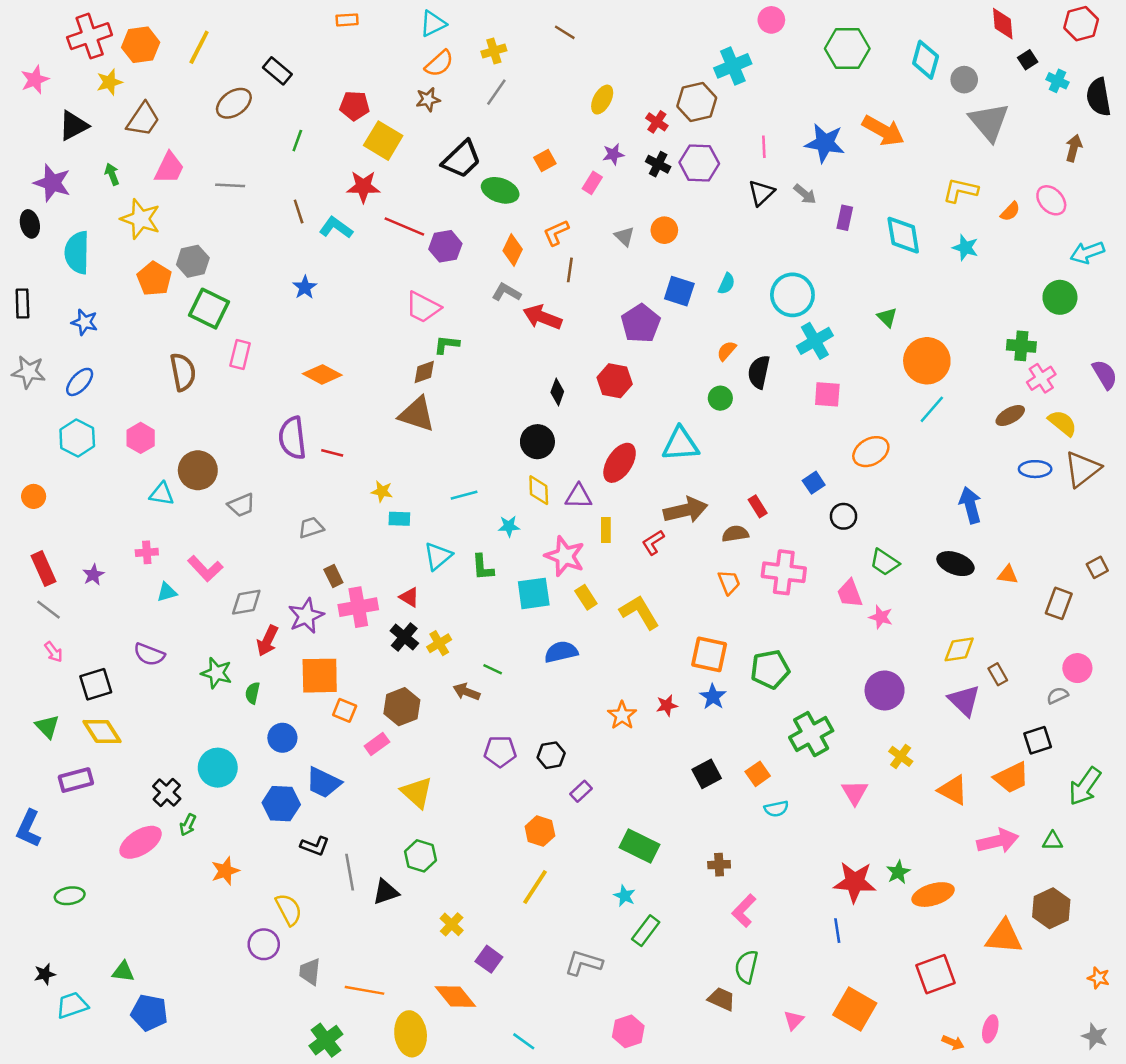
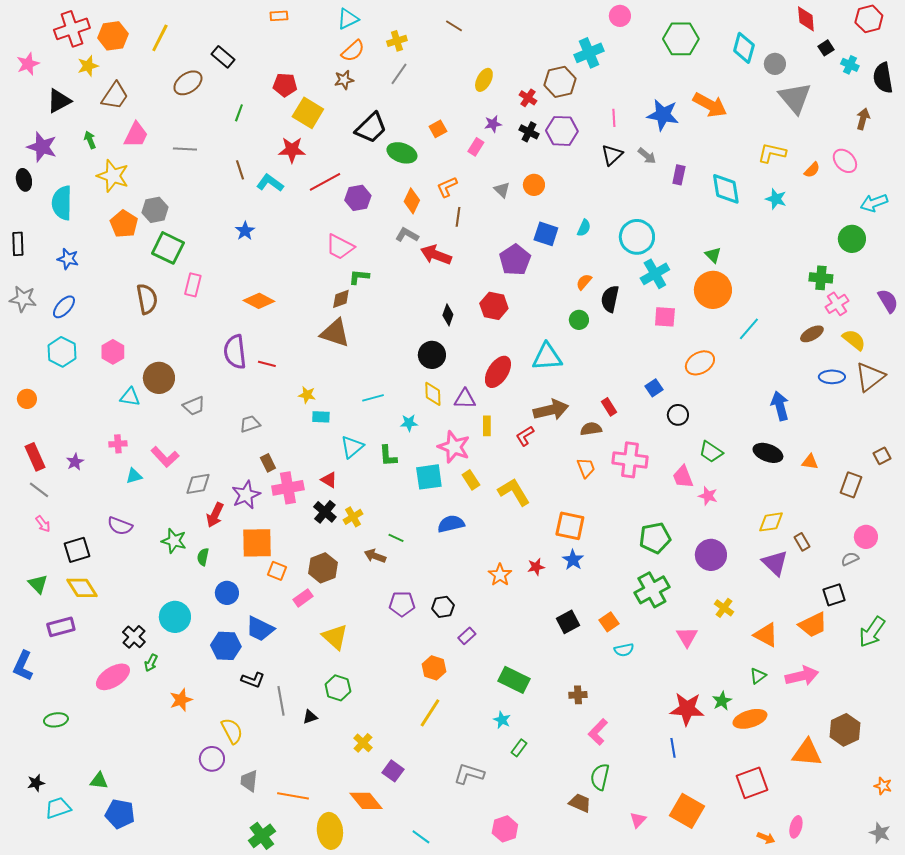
red line: (404, 226) -> (325, 182), turned -52
orange circle: (927, 361) -> (713, 290), moved
green pentagon: (770, 669) -> (655, 538), moved
green triangle: (1053, 841) -> (758, 676), moved, turned -36
black triangle: (386, 892) -> (310, 717), size x0.7
green rectangle: (646, 931) -> (519, 748), size x0.7

